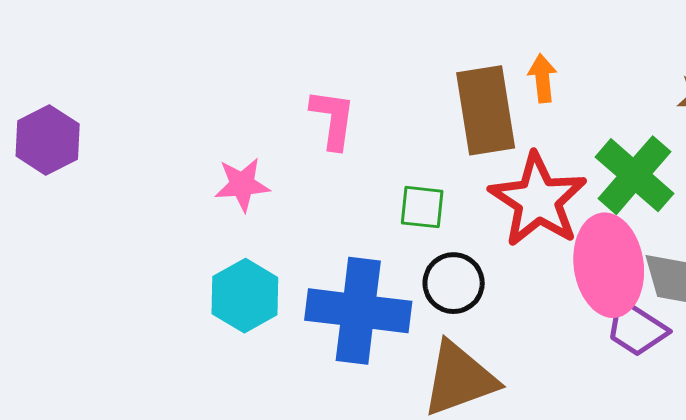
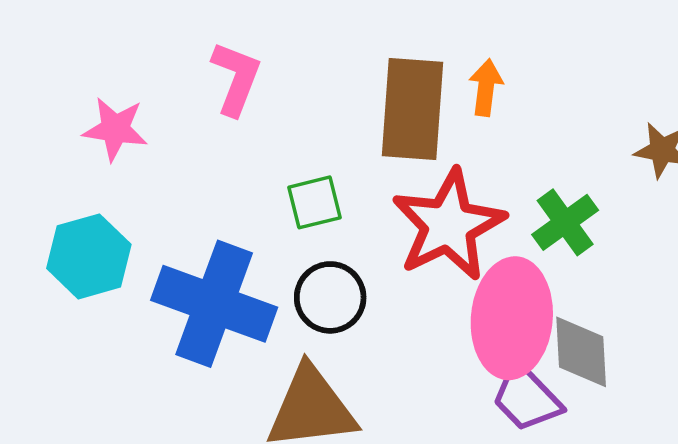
green cross: (634, 175) -> (565, 222), size x0.7
green square: (422, 207) -> (315, 202), turned -33

